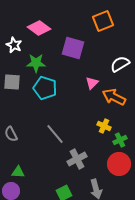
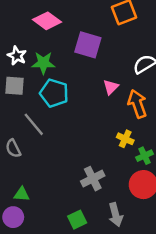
white star: (14, 45) -> (17, 56), moved
orange arrow: (114, 97) -> (137, 104), turned 45
gray line: (55, 134) -> (34, 124), moved

